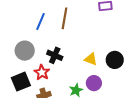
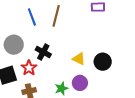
blue line: (40, 21) -> (32, 17), turned -48

